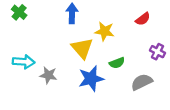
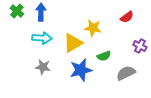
blue arrow: (72, 13) -> (41, 12), moved
yellow triangle: (82, 48) -> (73, 43), turned 40
cyan arrow: (24, 62) -> (42, 38), moved

